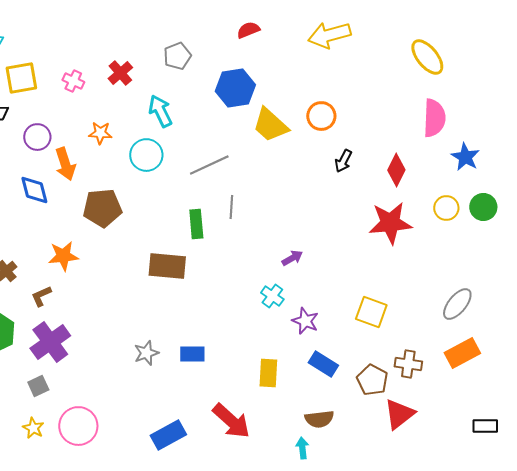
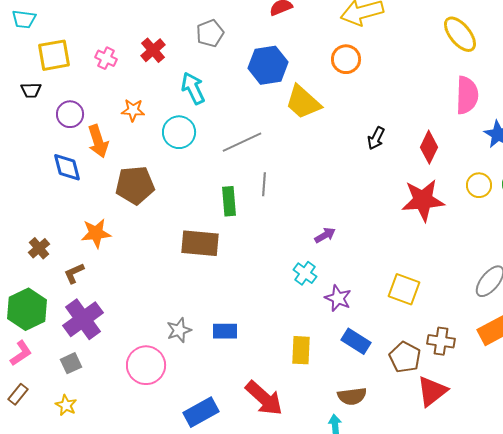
orange circle: (321, 116) -> (346, 59), moved
pink circle: (78, 426) -> (146, 365), moved

